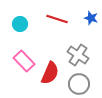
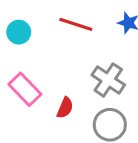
red semicircle: (50, 73) -> (65, 108), size x0.6

